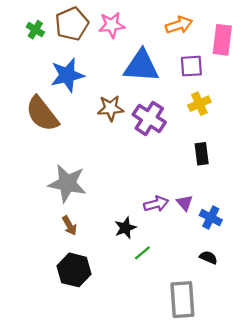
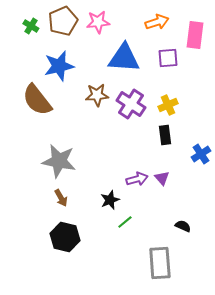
yellow cross: (199, 104) -> (168, 105), moved
black rectangle: (202, 154) -> (165, 135), moved
blue cross: (211, 218) -> (201, 154), moved, turned 30

